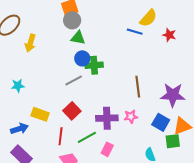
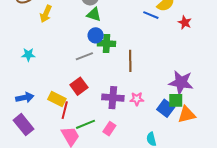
brown line: (138, 87) -> (130, 61), moved
yellow rectangle: (40, 114) -> (57, 99), moved
green line: (87, 137) -> (85, 124), moved
green square: (173, 141) -> (176, 100), moved

